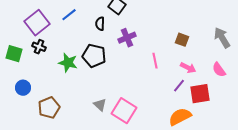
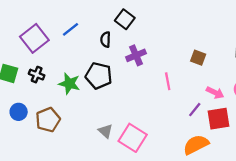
black cross: (39, 47) -> (37, 75), moved
pink arrow: (188, 68) -> (215, 93), moved
brown pentagon: (49, 108) -> (48, 120), moved

